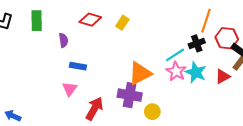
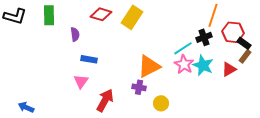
yellow rectangle: (122, 23) -> (132, 17), size x1.6
purple cross: (130, 95) -> (139, 87), size x0.6

